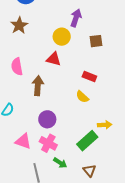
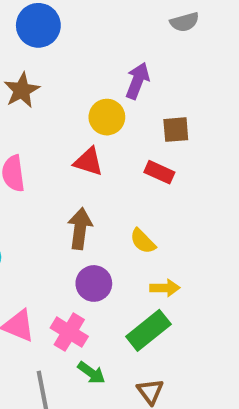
red rectangle: (89, 76) -> (159, 172), moved
brown arrow: (38, 86) -> (80, 229), moved
purple circle: (47, 119) -> (94, 283), moved
yellow arrow: (105, 125) -> (165, 288), moved

